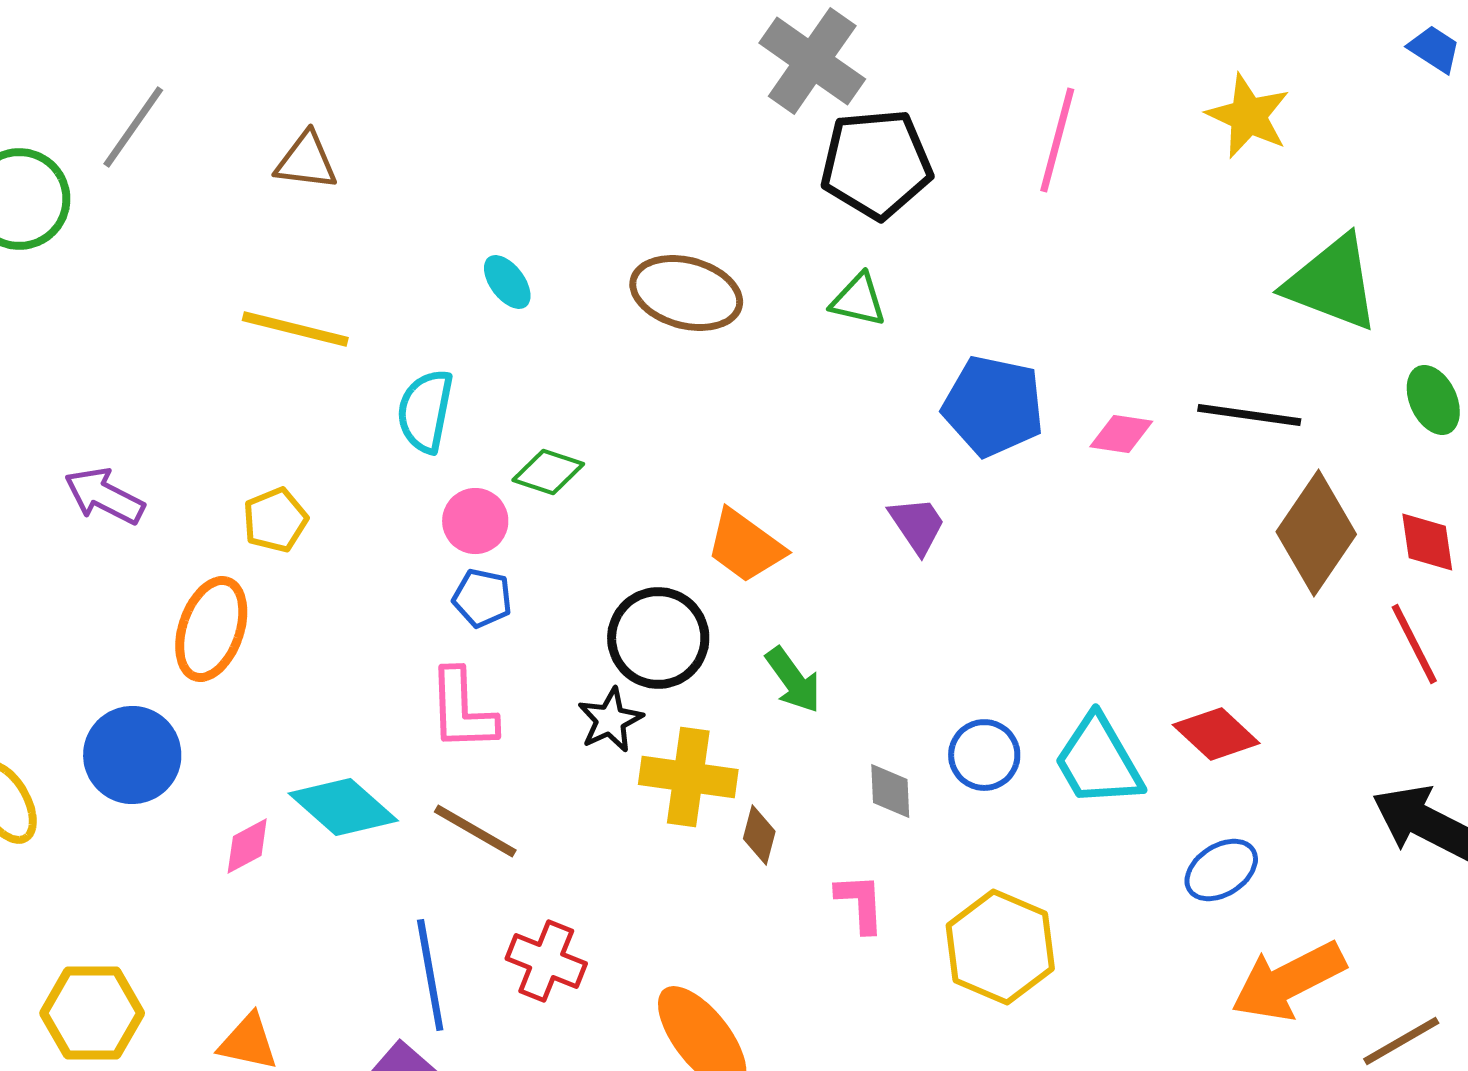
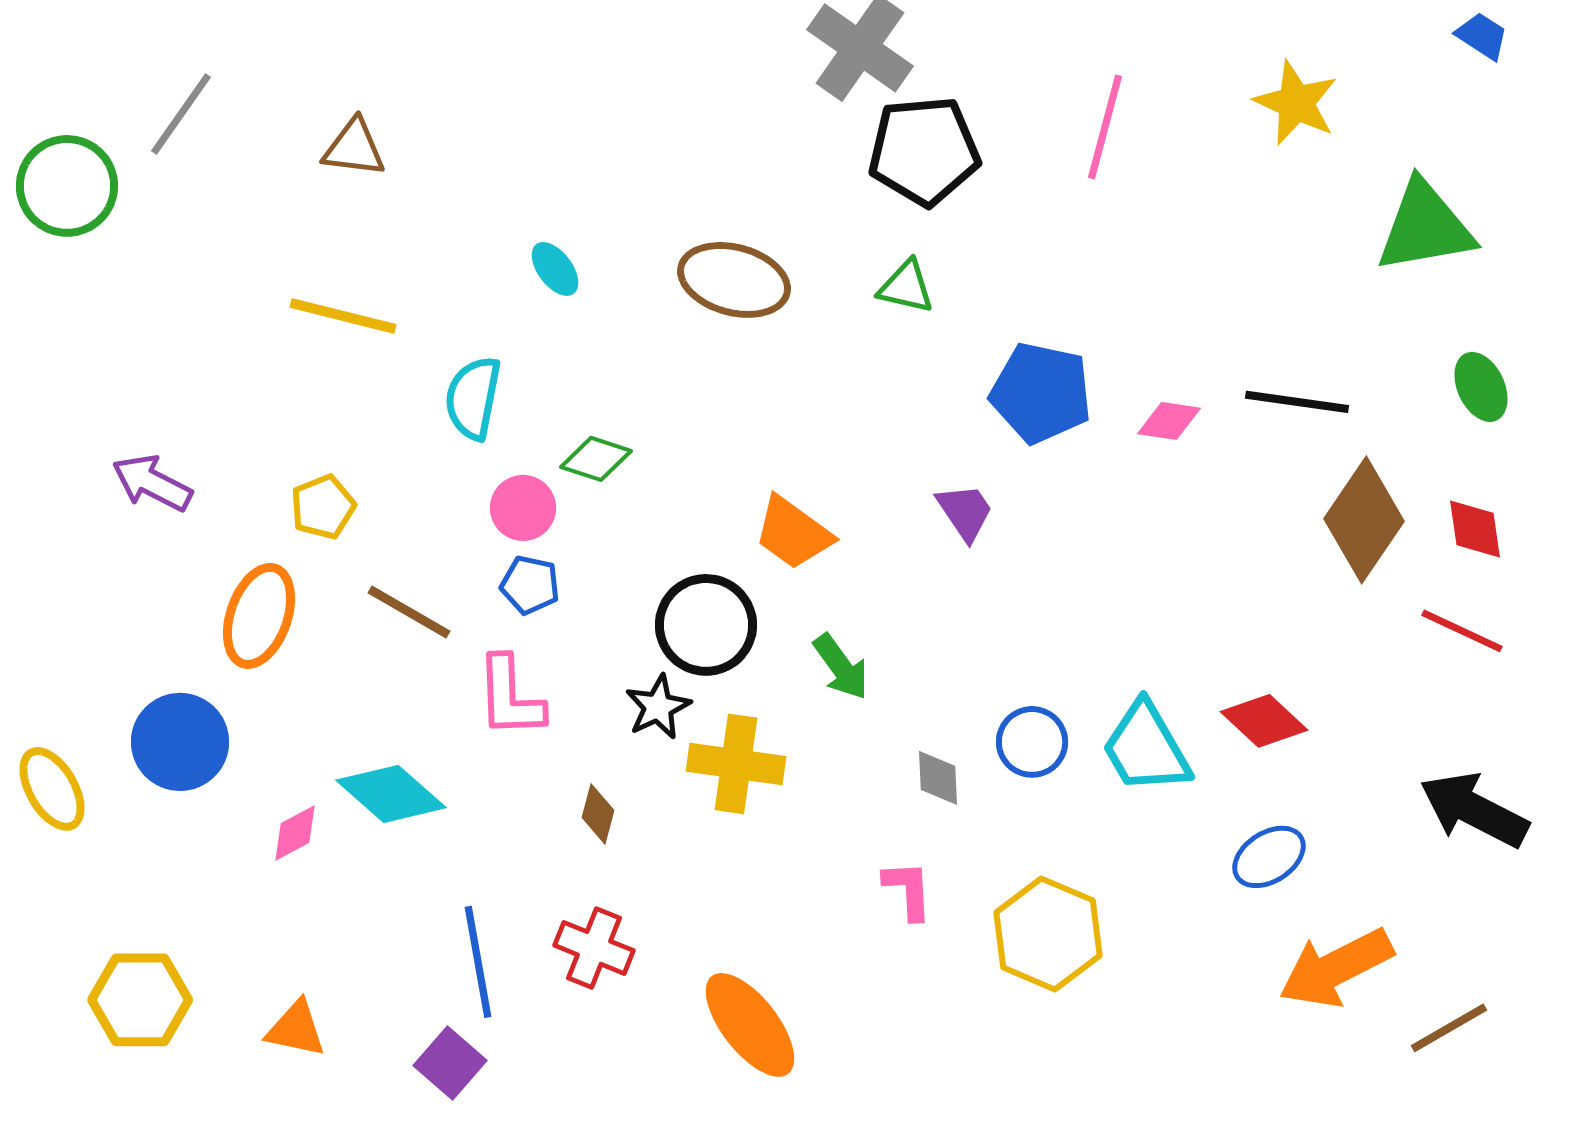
green triangle: (1332, 283) -> (1425, 227), moved, turned -31
red line: (1414, 644) -> (1462, 631), turned -38
brown line: (475, 831) -> (409, 612), moved
brown diamond: (759, 835) -> (598, 814), moved

